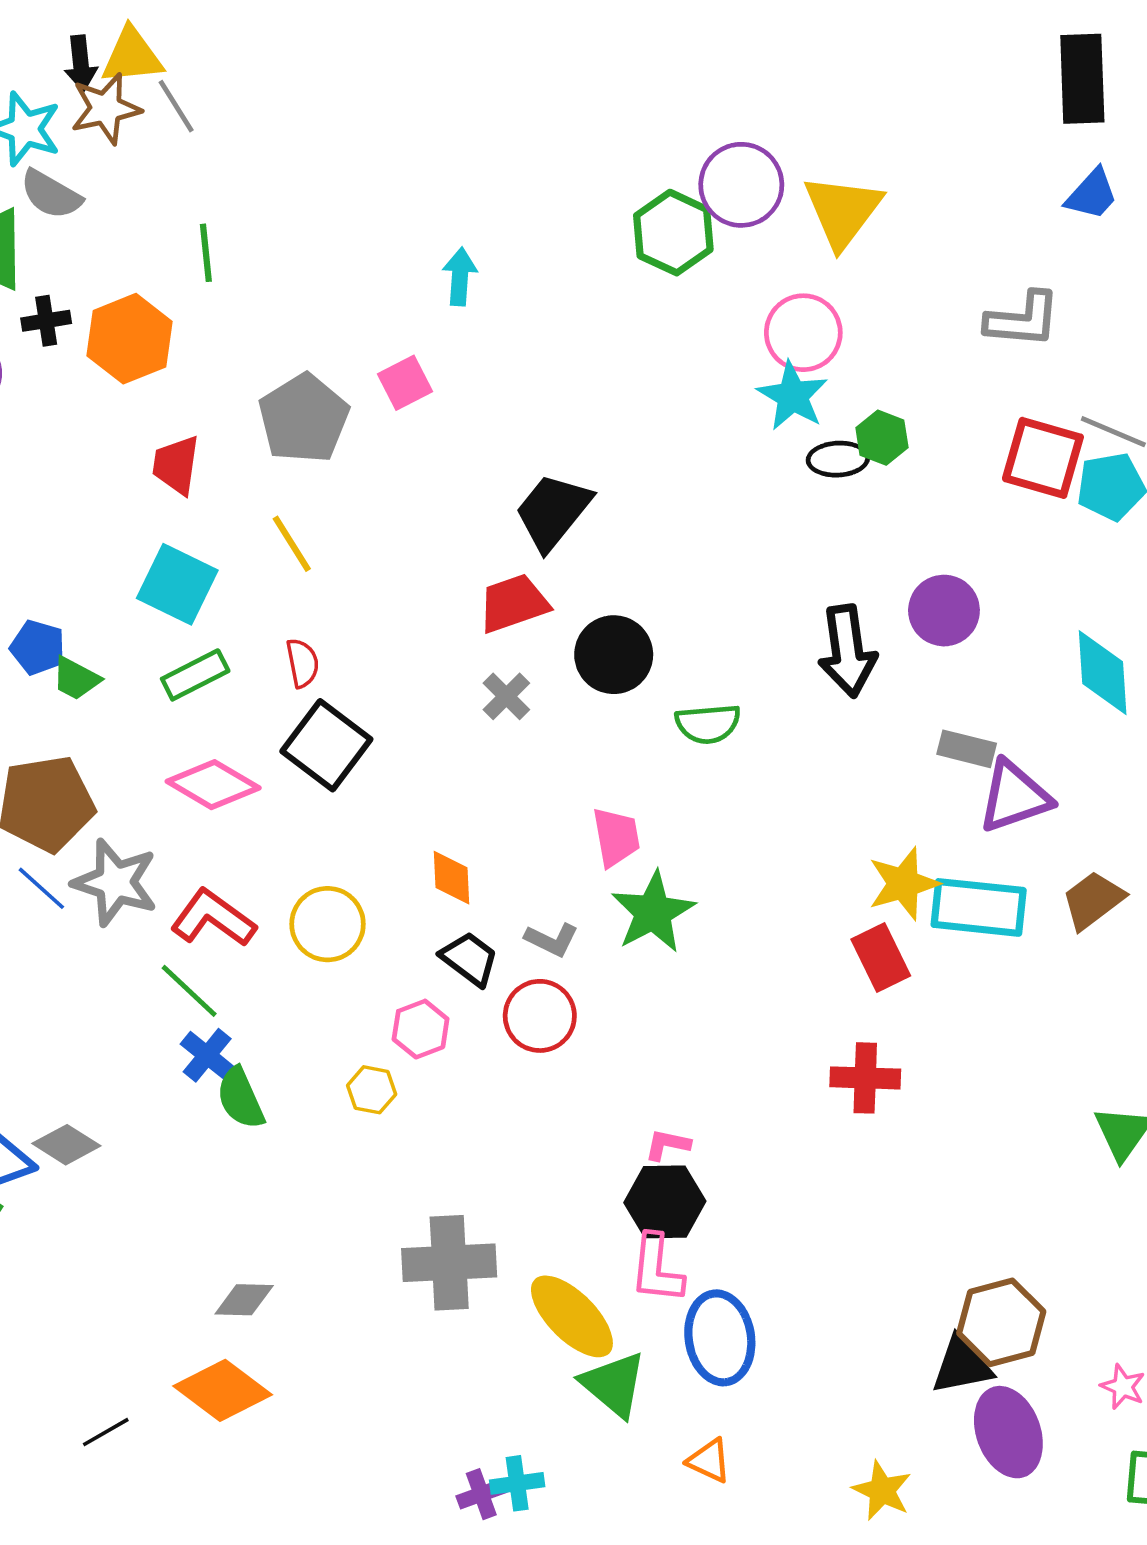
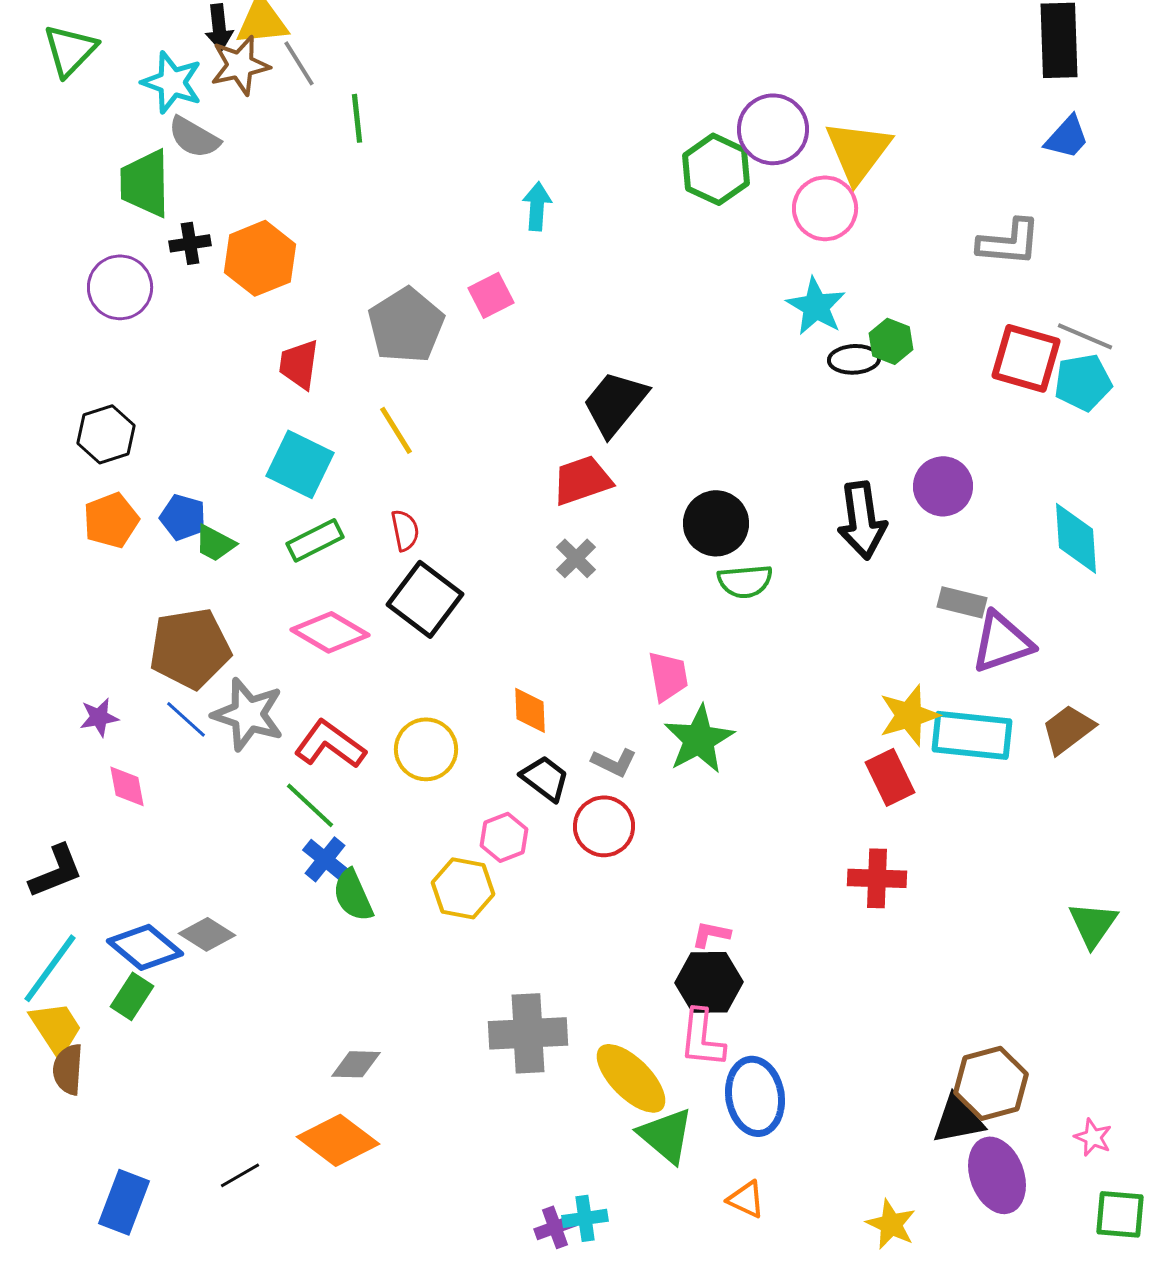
green line: (206, 253) -> (357, 118), moved
pink circle: (803, 333) -> (825, 208), moved
black circle: (614, 655) -> (716, 523), moved
yellow hexagon: (372, 1090) -> (463, 888), size x1.5

